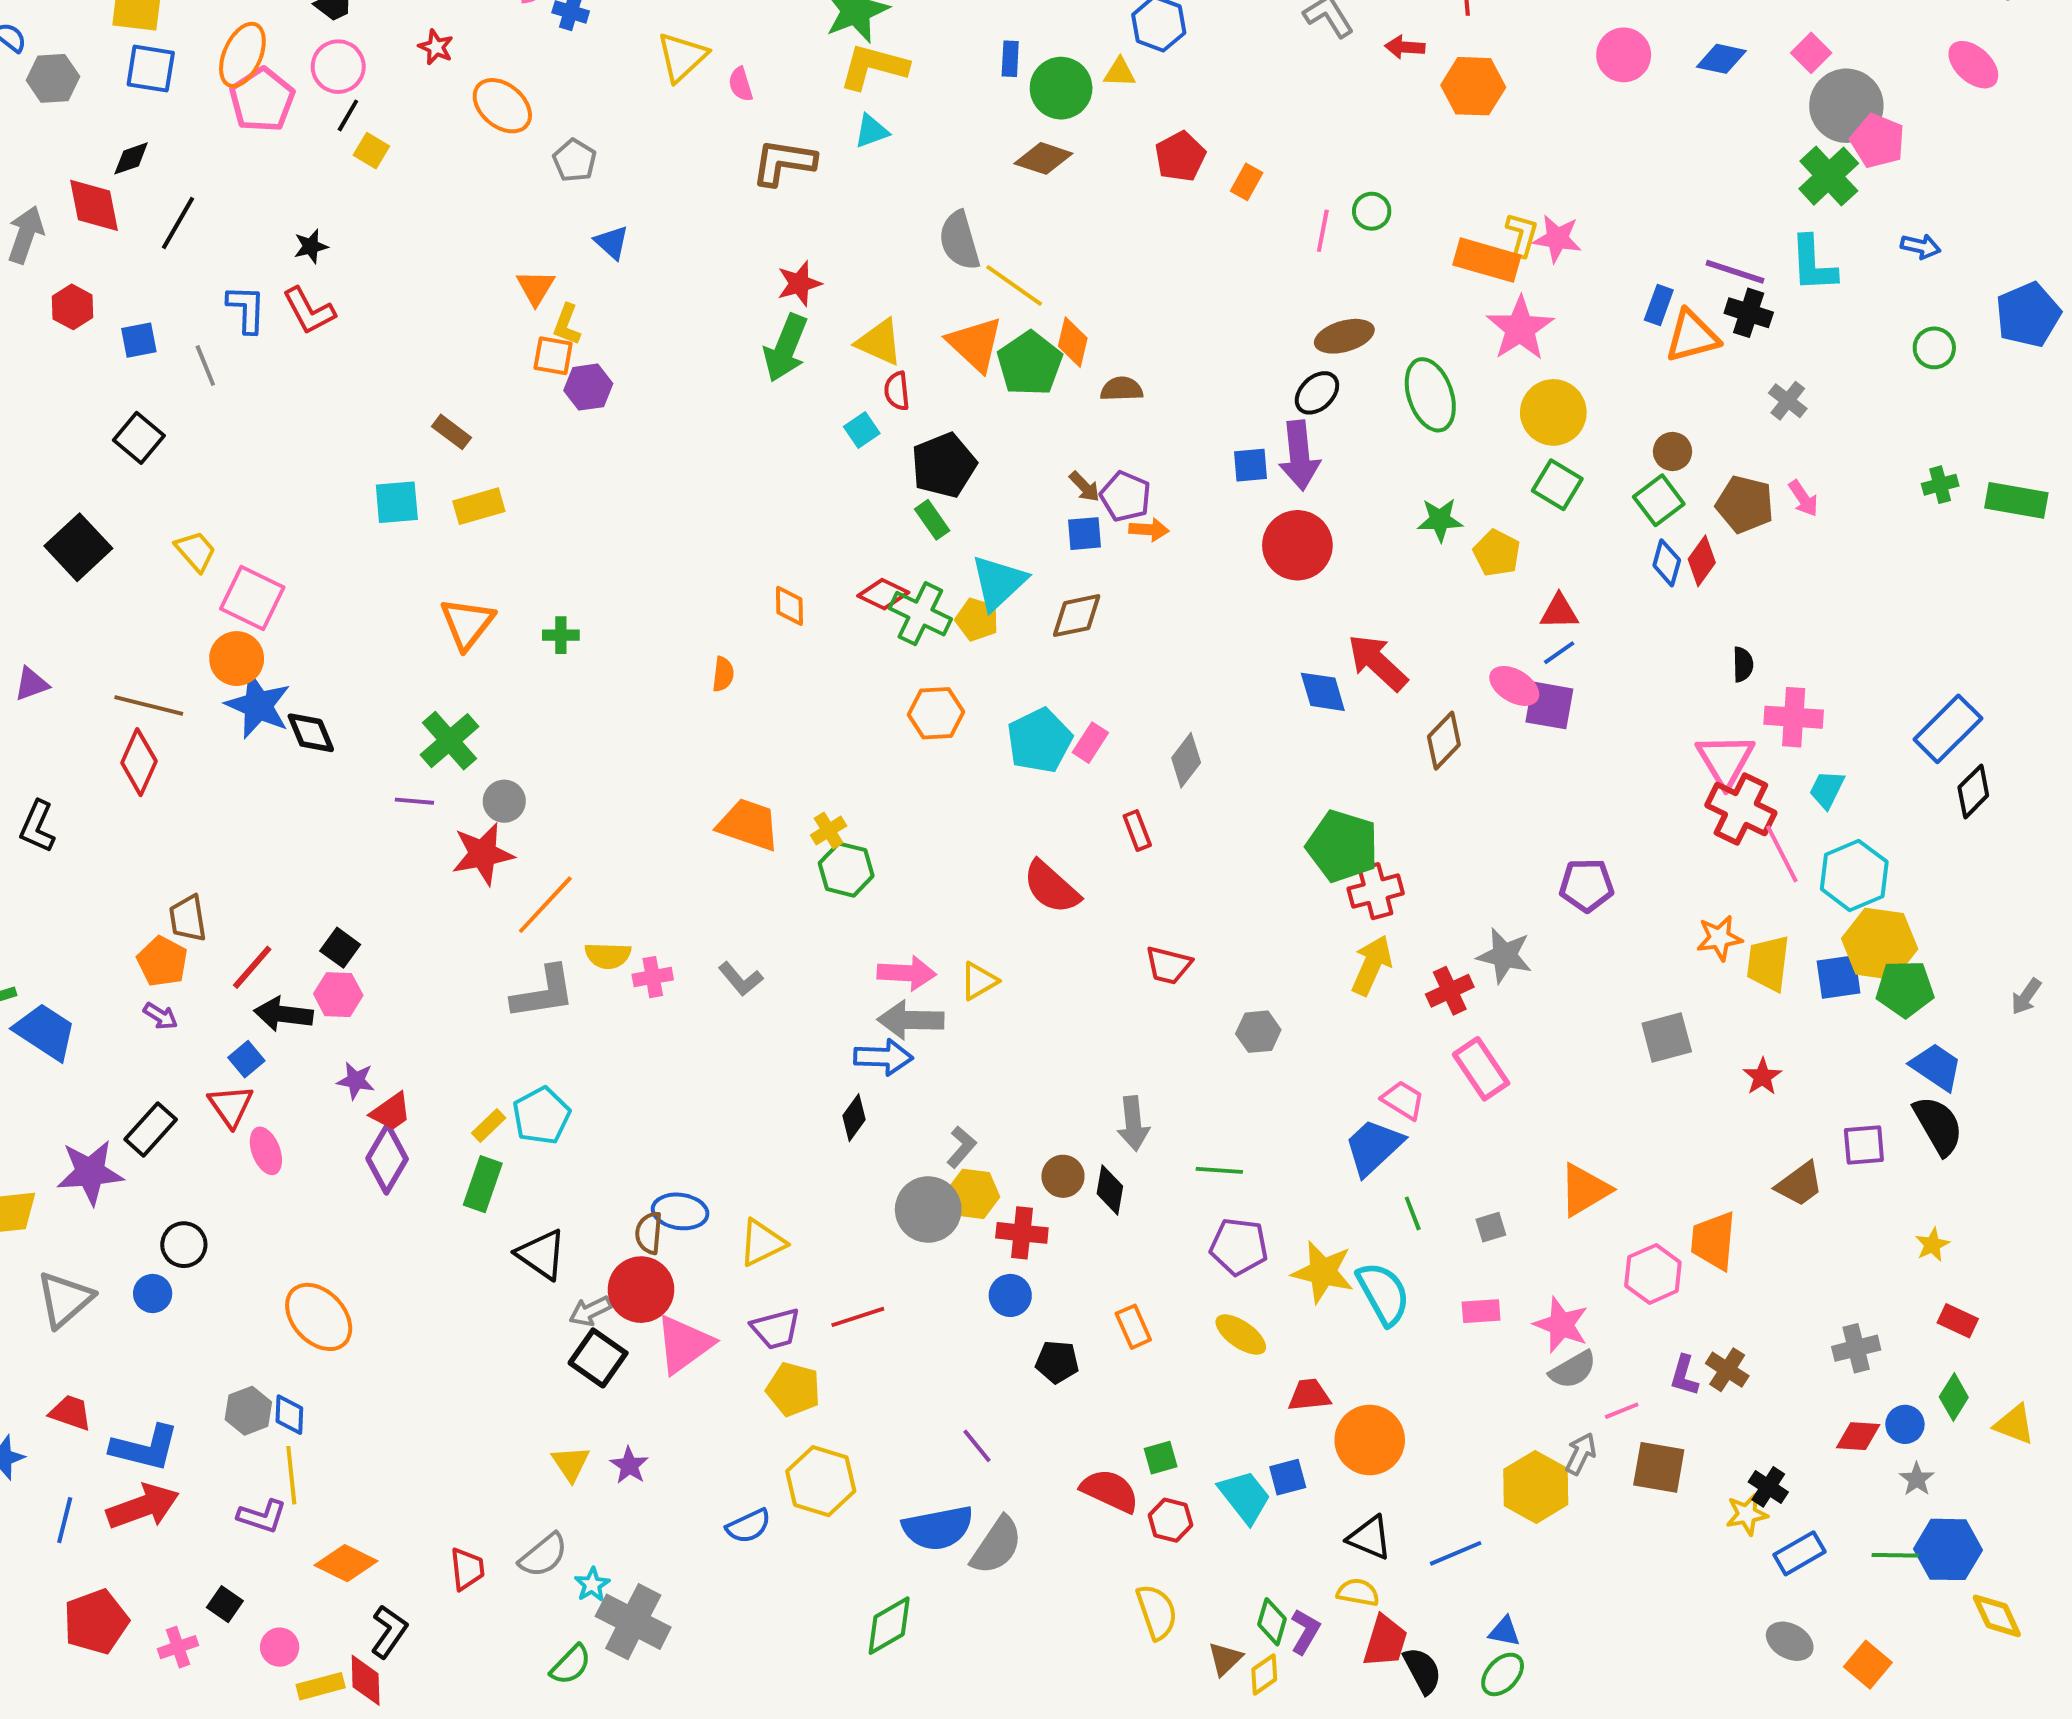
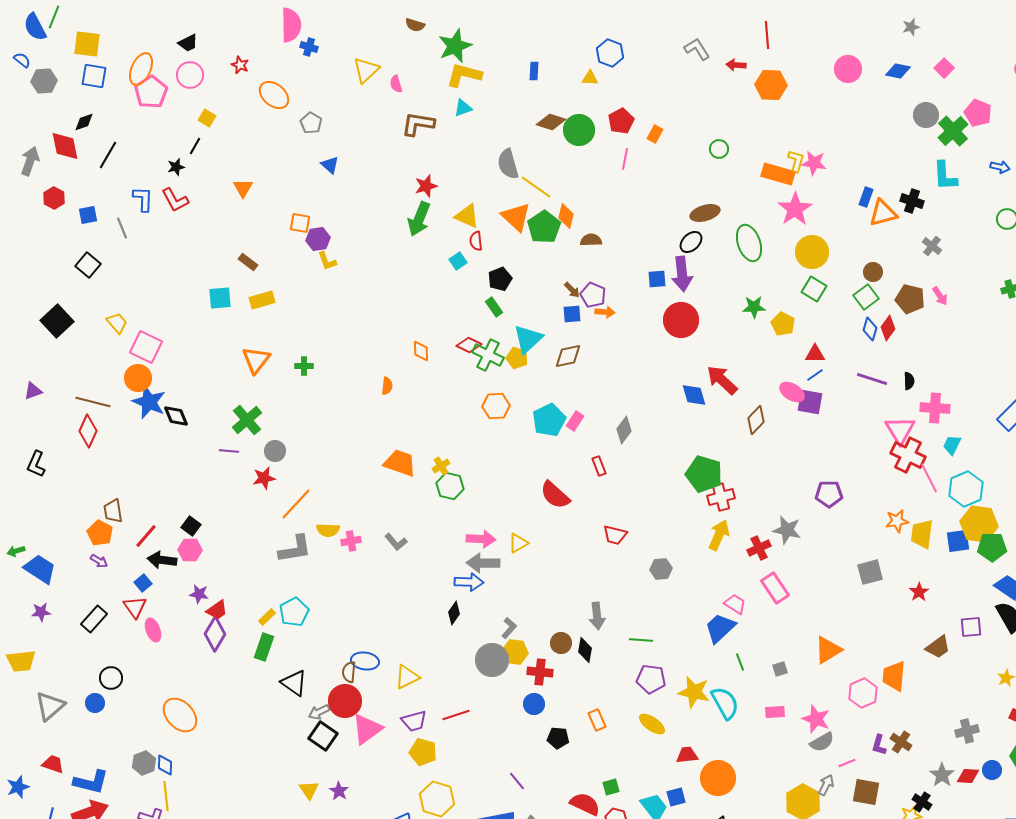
green circle: (1061, 88) -> (579, 130), moved
gray circle: (1846, 106) -> (926, 115), moved, size x0.7
black line: (348, 115) -> (195, 146), moved
pink line: (1323, 231) -> (625, 159), moved
purple line: (1735, 272) -> (872, 379), moved
orange triangle: (536, 287) -> (243, 188), moved
yellow L-shape: (567, 325) -> (327, 261), moved, turned -40
black pentagon: (944, 465) -> (500, 279), size x0.7
red star: (483, 854) -> (264, 478), size x0.7
purple star: (90, 1172) -> (41, 612), moved, size x0.6
gray star: (1917, 1479) -> (942, 775), moved, size x1.4

